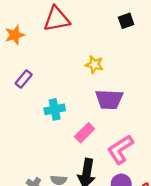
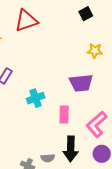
yellow star: (94, 65) -> (95, 51), moved
pink rectangle: (85, 133) -> (64, 114), turned -36

